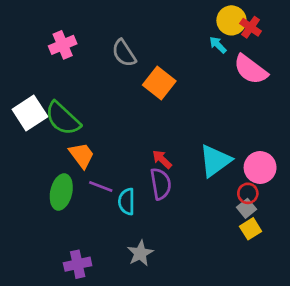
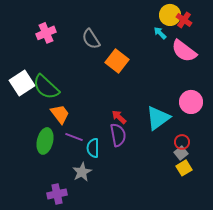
pink circle: (260, 167) -> (191, 102), moved
gray star: (140, 253) -> (82, 172), moved

